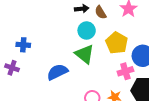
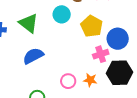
green triangle: (85, 54) -> (29, 23), moved

